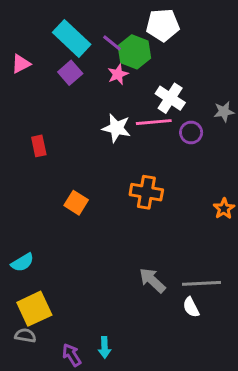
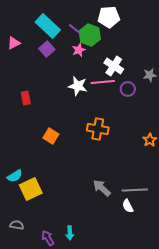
yellow square: (34, 309) -> (31, 189), moved

